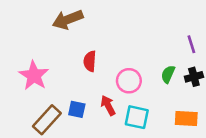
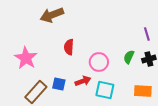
red arrow: (108, 105) -> (83, 81), turned 98

